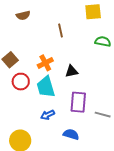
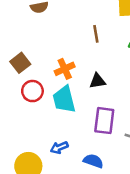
brown line: (61, 31) -> (96, 34), moved
blue arrow: (48, 115) -> (59, 148), moved

